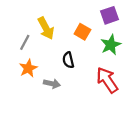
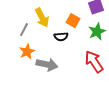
black semicircle: (68, 60) -> (61, 37), moved, turned -80
gray arrow: (52, 84) -> (47, 65), size x1.5

